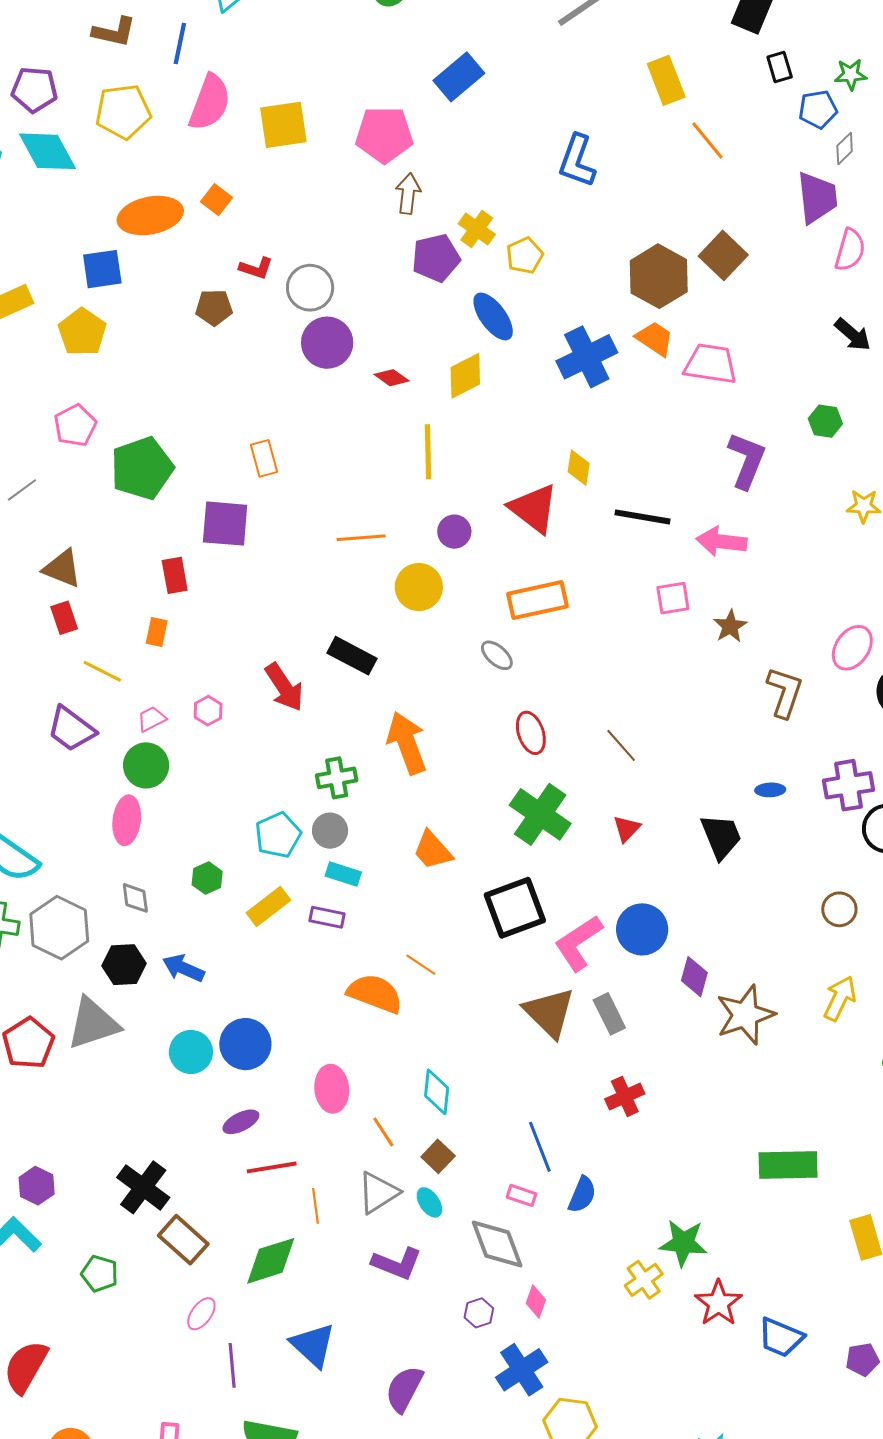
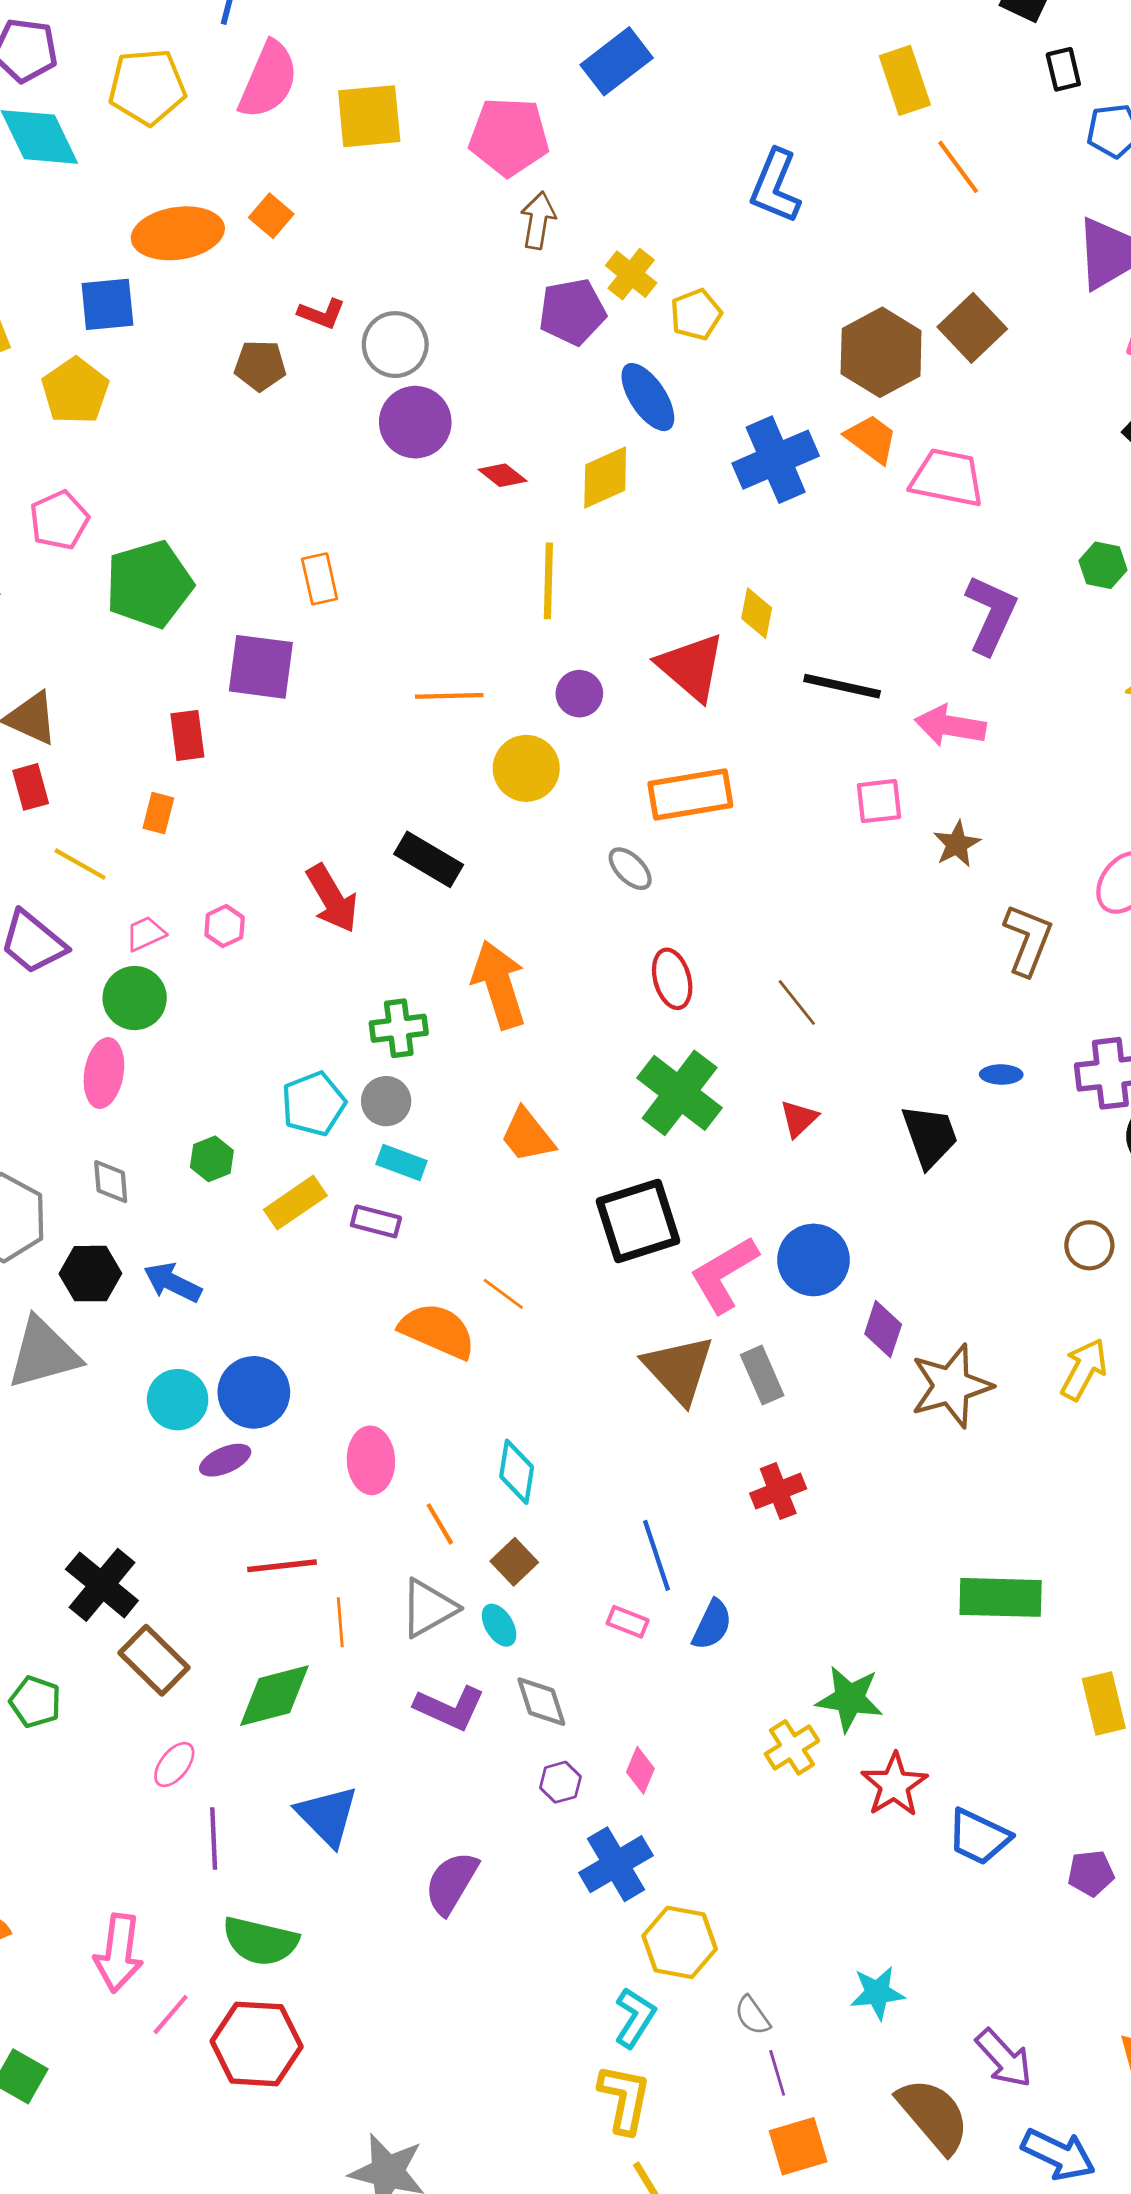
purple ellipse: (241, 1122) -> (225, 1460), moved
gray diamond: (497, 1244) -> (541, 1702), moved, size x0.7

